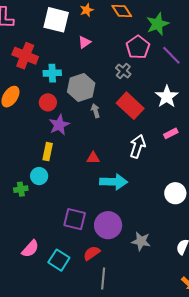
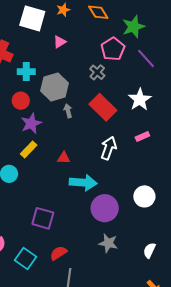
yellow rectangle: (48, 152) -> (29, 149), moved, turned 30
purple circle: (108, 225) -> (105, 208), moved

